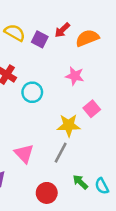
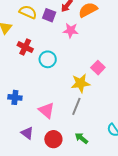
pink star: (75, 76) -> (71, 30), moved
green arrow: (80, 182) -> (81, 138), moved
red circle: (47, 193) -> (53, 139), moved

